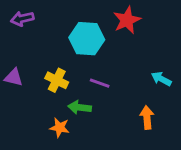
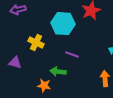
purple triangle: (14, 77) -> (15, 63), moved
yellow cross: (57, 80) -> (36, 43), moved

